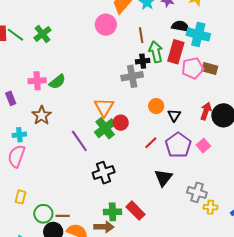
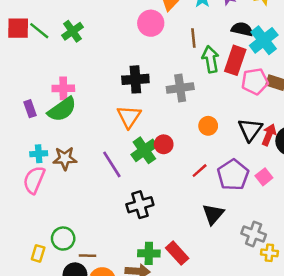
cyan cross: (198, 34) -> (264, 40), turned 35
black cross: (143, 61) -> (135, 79), moved, size x1.5
green semicircle: (57, 82) -> (62, 109), moved, size x1.4
orange triangle: (104, 107) -> (129, 117), moved
brown star: (42, 115) -> (65, 158), moved, turned 30
black triangle: (174, 115) -> (250, 130), moved, size x1.5
yellow rectangle: (21, 197) -> (38, 253), moved
green circle: (43, 214) -> (63, 239), moved

